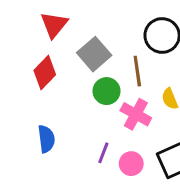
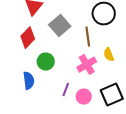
green circle: (106, 91) -> (46, 62), moved
pink cross: (136, 114) -> (87, 65), turned 30

